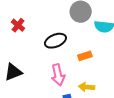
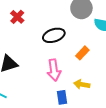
orange rectangle: (85, 56) -> (82, 53), turned -32

